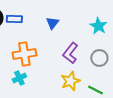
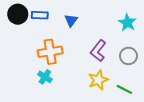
blue triangle: (52, 23) -> (71, 20), moved
cyan cross: (19, 78) -> (45, 77), turned -32

